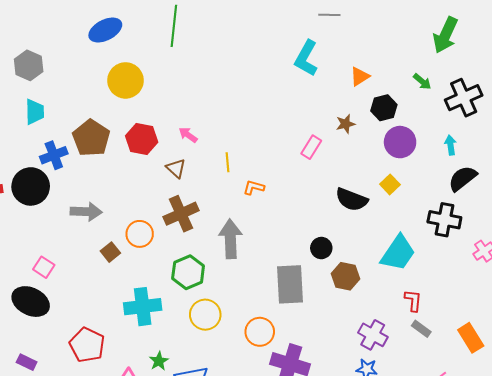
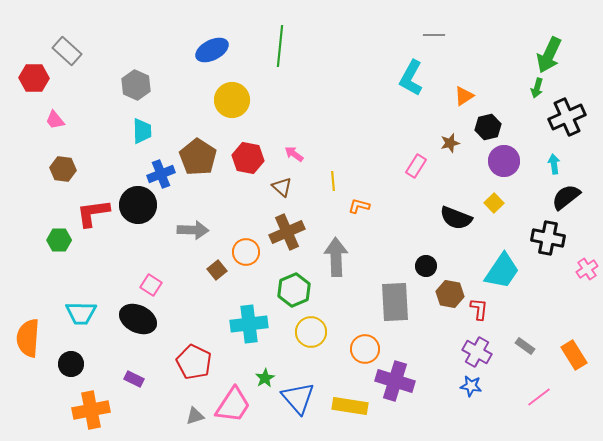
green arrow: (422, 81) -> (537, 88), moved, turned 66
red L-shape: (413, 300) -> (479, 309), moved

